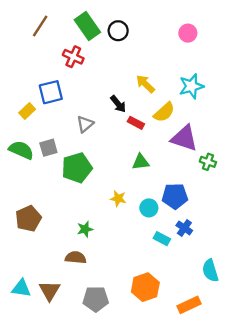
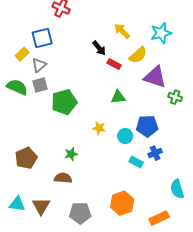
gray triangle: (85, 124) -> (39, 65), moved
brown pentagon: (28, 219) -> (26, 158), moved
blue cross: (184, 228) -> (155, 153), turned 32

